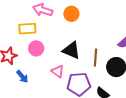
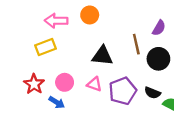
pink circle: (36, 48) -> (65, 82), moved
brown line: (95, 57) -> (136, 44), moved

